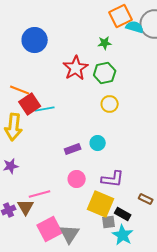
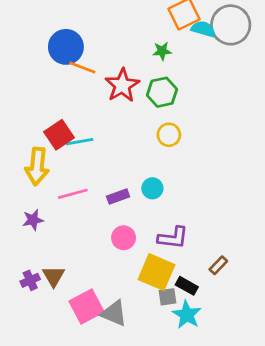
orange line: (20, 90) -> (82, 67), moved
pink line: (40, 194) -> (73, 194), moved
brown rectangle: (146, 199) -> (218, 265), turned -72
gray triangle: (70, 234) -> (114, 313), turned -40

